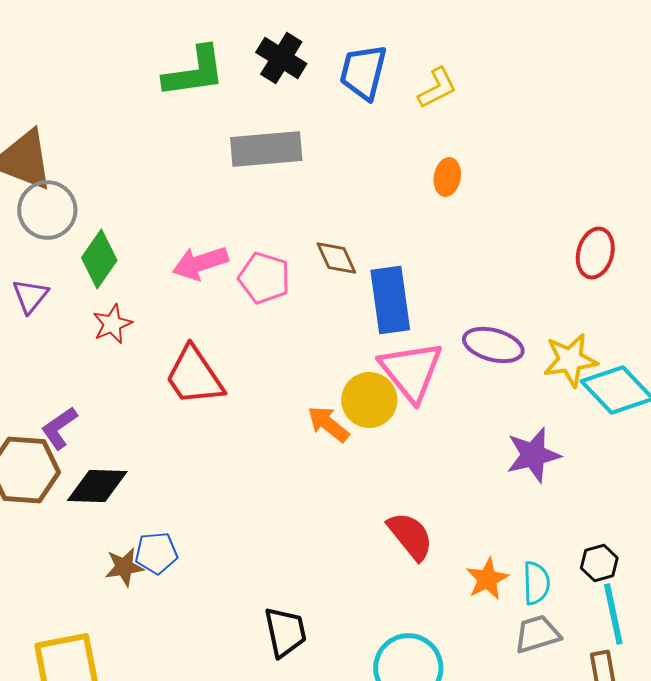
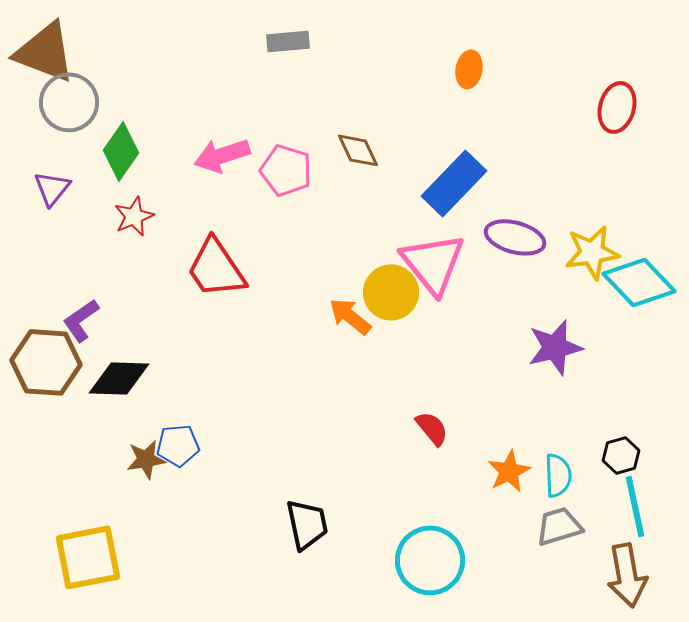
gray rectangle: (266, 149) -> (288, 41), size x0.6
red ellipse: (595, 253) -> (617, 107), moved
blue rectangle: (390, 300) -> (454, 183), moved, turned 52
red semicircle: (410, 536) -> (432, 428), size x0.7

